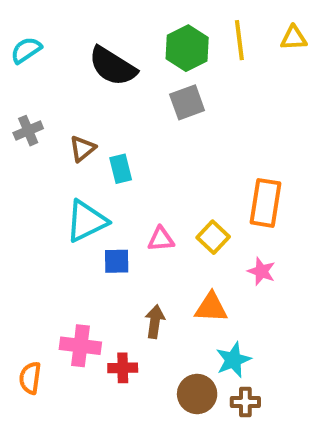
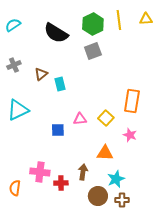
cyan triangle: (86, 221) -> (18, 110), moved
brown arrow: (155, 322) -> (83, 172), moved

